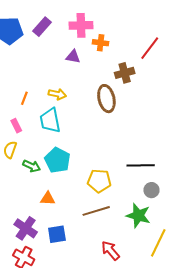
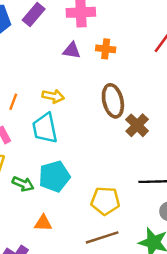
orange cross: (101, 43) -> (106, 49), moved
brown cross: (125, 73) -> (137, 125), moved, turned -30
cyan pentagon: (57, 160) -> (54, 176), turned 30

